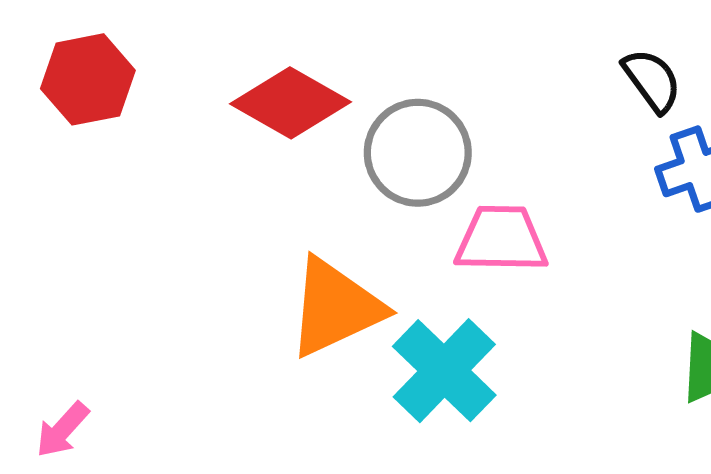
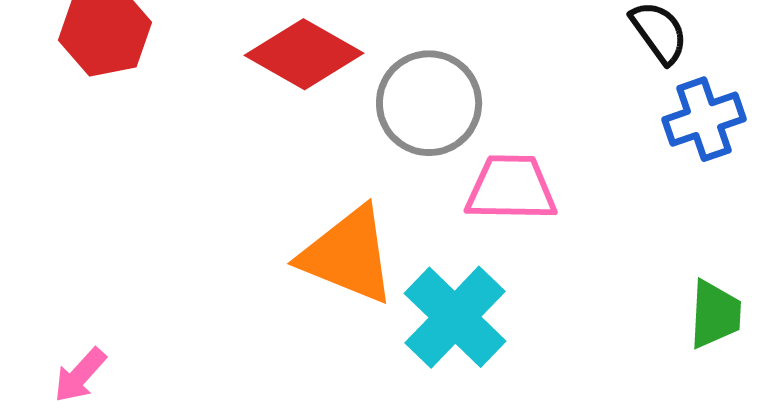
orange triangle: (335, 308) -> (348, 255), turned 47

